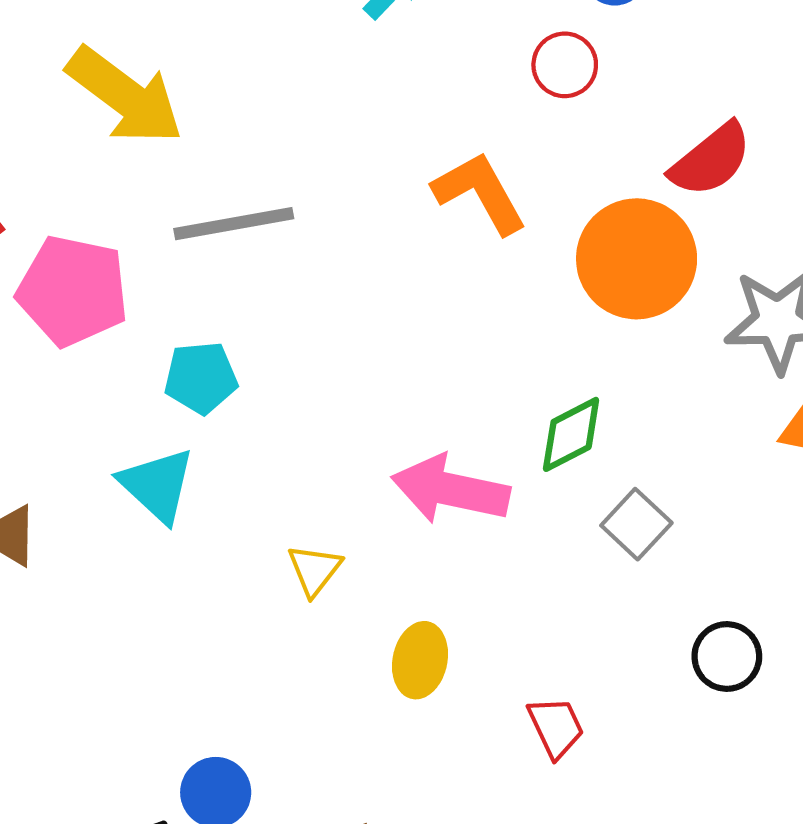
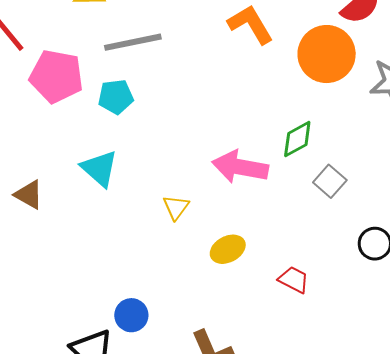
cyan pentagon: (201, 378) -> (116, 97), moved
yellow ellipse: (420, 660) -> (228, 249), turned 52
red trapezoid: (556, 727) -> (294, 280), turned -36

